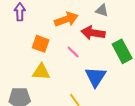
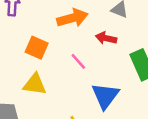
red arrow: (93, 33) -> (106, 38), size x0.7

